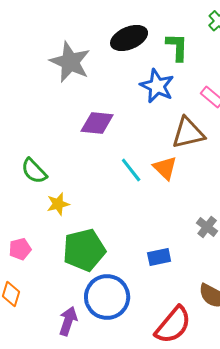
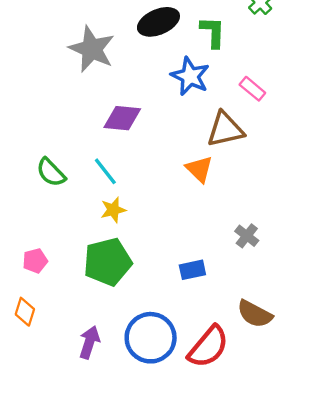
cyan line: (131, 170) -> (105, 171), moved
yellow star: (58, 204) -> (113, 210), moved
blue circle: (107, 297) -> (151, 338), moved

